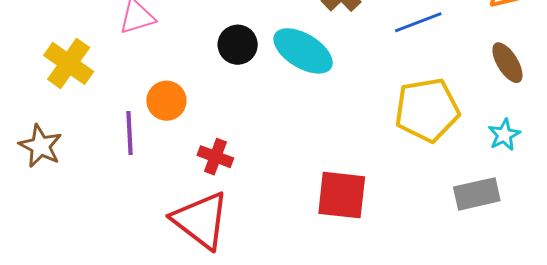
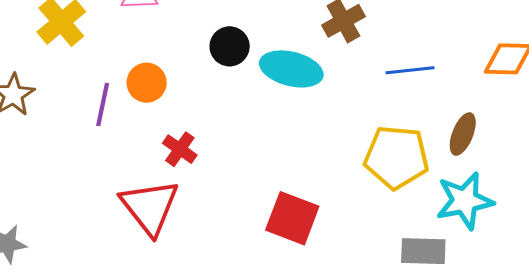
cyan ellipse: (303, 51) -> (291, 69), turned -32
brown ellipse: (507, 63) -> (463, 134), moved, turned 39
cyan star: (504, 135) -> (465, 201), size x1.8

